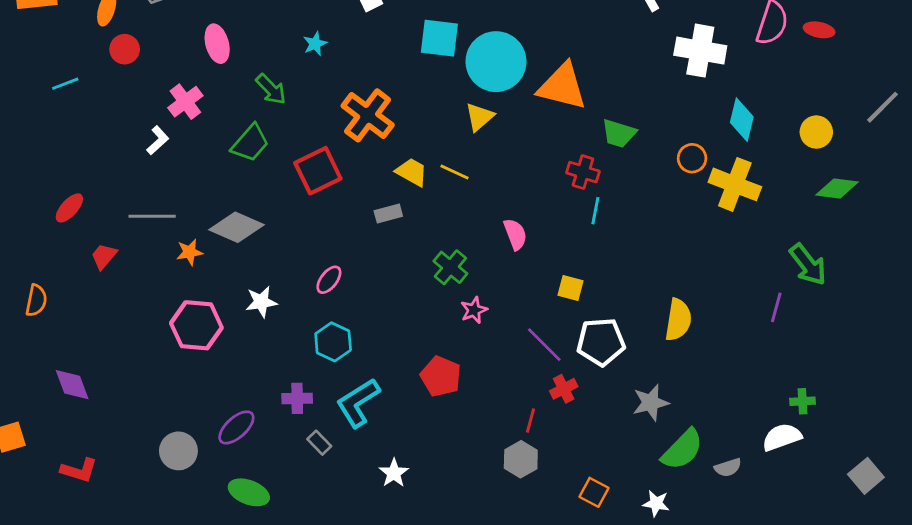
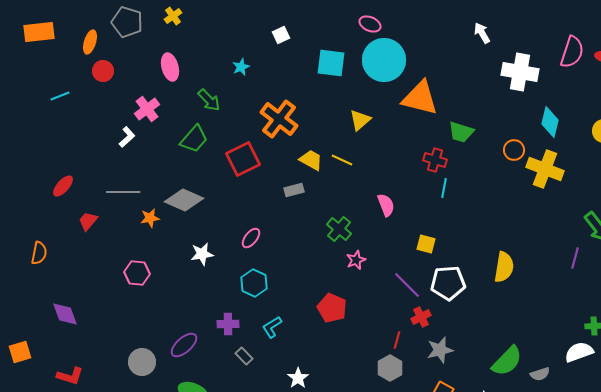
cyan circle: (496, 62) -> (384, 60), moved
pink hexagon: (196, 325) -> (137, 273), moved, size x0.7
cyan L-shape: (358, 403) -> (272, 327), size x0.6
gray star: (651, 403) -> (440, 350), moved

